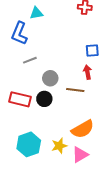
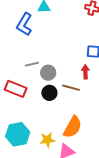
gray line: (30, 60) -> (32, 64), moved
black circle: (44, 99) -> (49, 93), moved
orange semicircle: (83, 129) -> (73, 127), turned -40

